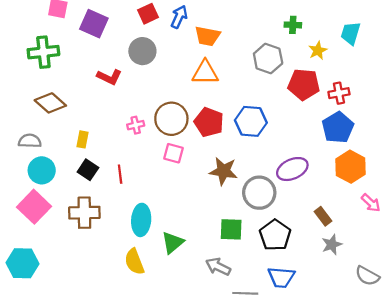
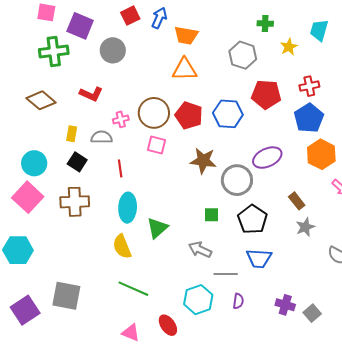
gray circle: (142, 51) -> (113, 50), moved
green cross: (43, 52) -> (54, 52), moved
red L-shape: (109, 77) -> (91, 94), moved
red pentagon: (304, 84) -> (266, 94), moved
gray semicircle: (30, 141) -> (102, 137), moved
red line: (120, 174) -> (120, 168), moved
green square: (231, 229) -> (211, 215), size x0.7

